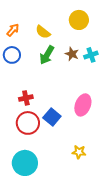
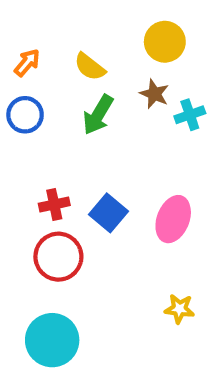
brown star: (72, 54) -> (154, 94), moved
blue square: (52, 117) -> (108, 213), moved
yellow star: (79, 152) -> (179, 309), moved

